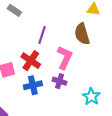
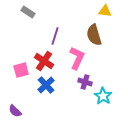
purple cross: (59, 81) -> (85, 82), moved
blue cross: (33, 85) -> (46, 85), turned -30

